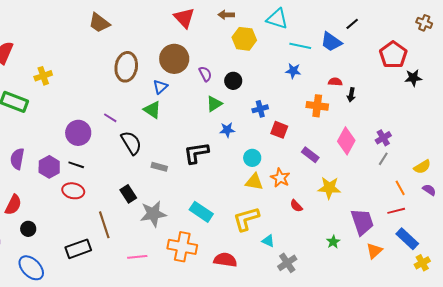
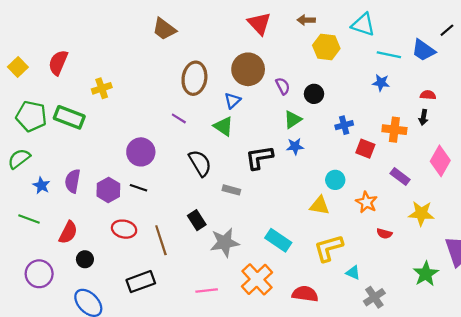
black arrow: (351, 95) -> (423, 117), moved
orange cross: (317, 106) -> (394, 130), moved
purple line: (110, 118) -> (179, 118), moved
blue star: (227, 130) -> (295, 146), moved
black L-shape: (196, 153) -> (259, 158), moved
yellow triangle: (254, 182) -> (320, 206), moved
red ellipse: (73, 191) -> (124, 229), moved
red semicircle: (296, 206) -> (384, 234), turned -32
brown line: (104, 225) -> (161, 240), moved
green star: (333, 242) -> (426, 274), size x1.6
orange cross: (182, 247) -> (257, 279), turned 36

